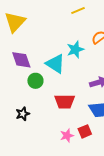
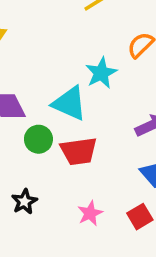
red trapezoid: (65, 102) -> (79, 151), moved
pink star: (67, 136) -> (90, 213), moved

